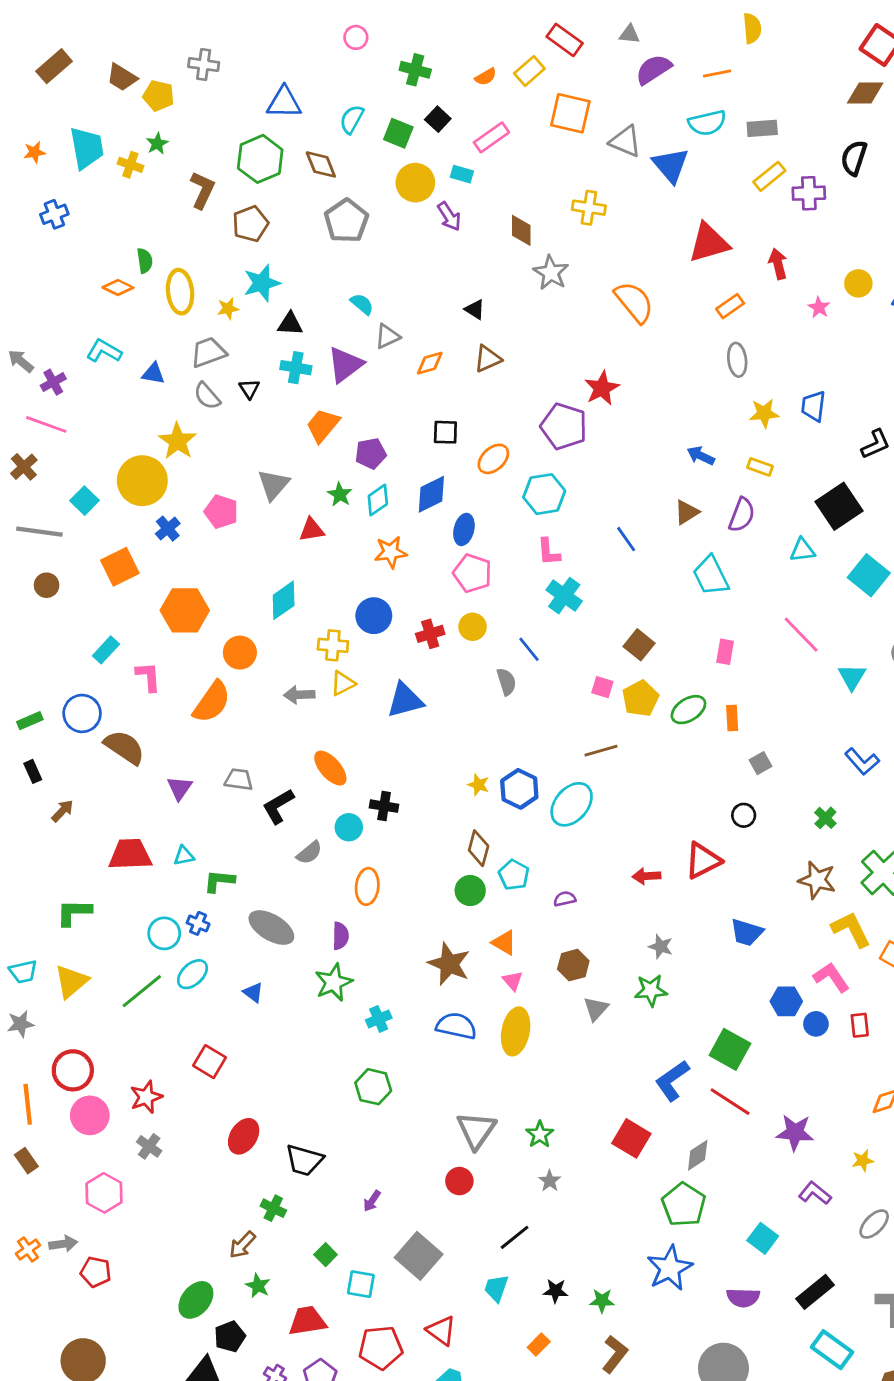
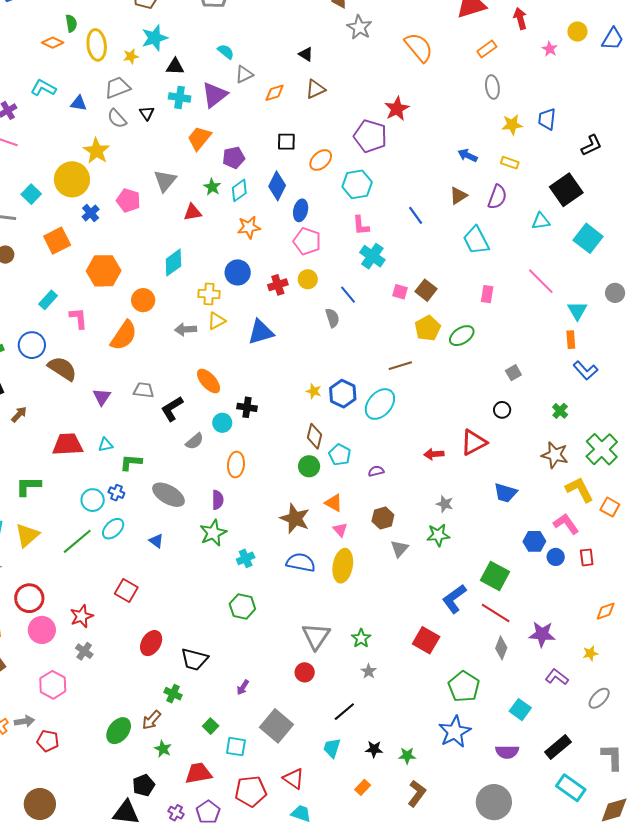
blue diamond: (431, 494) -> (277, 186), turned -36
pink square: (602, 687) -> (400, 292), moved
orange rectangle: (732, 718) -> (571, 340), moved
gray diamond: (698, 1155) -> (501, 648), moved, turned -35
green ellipse: (196, 1300) -> (119, 731), moved

